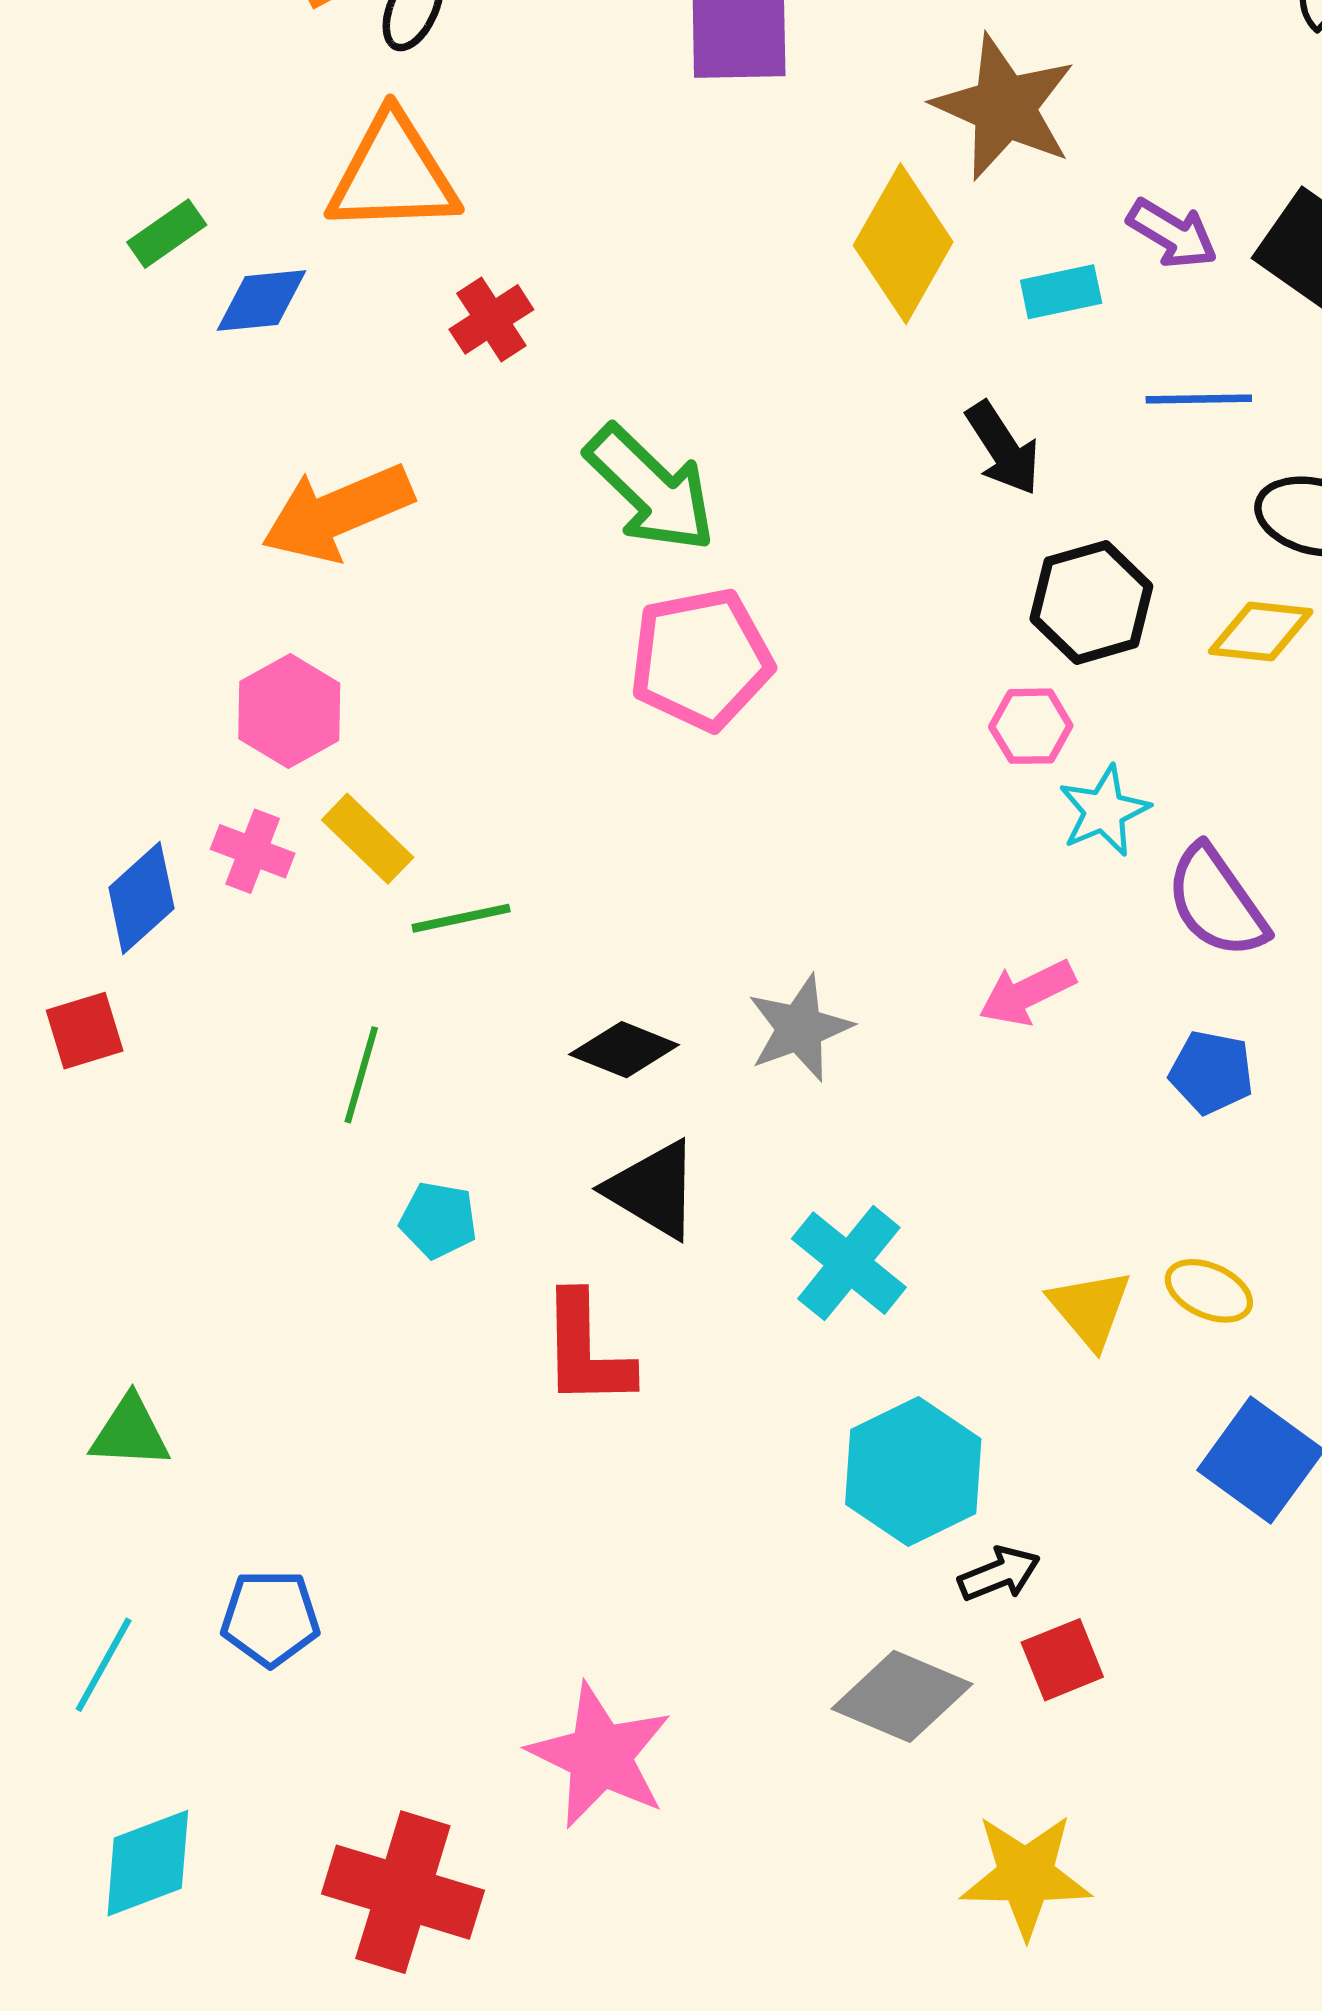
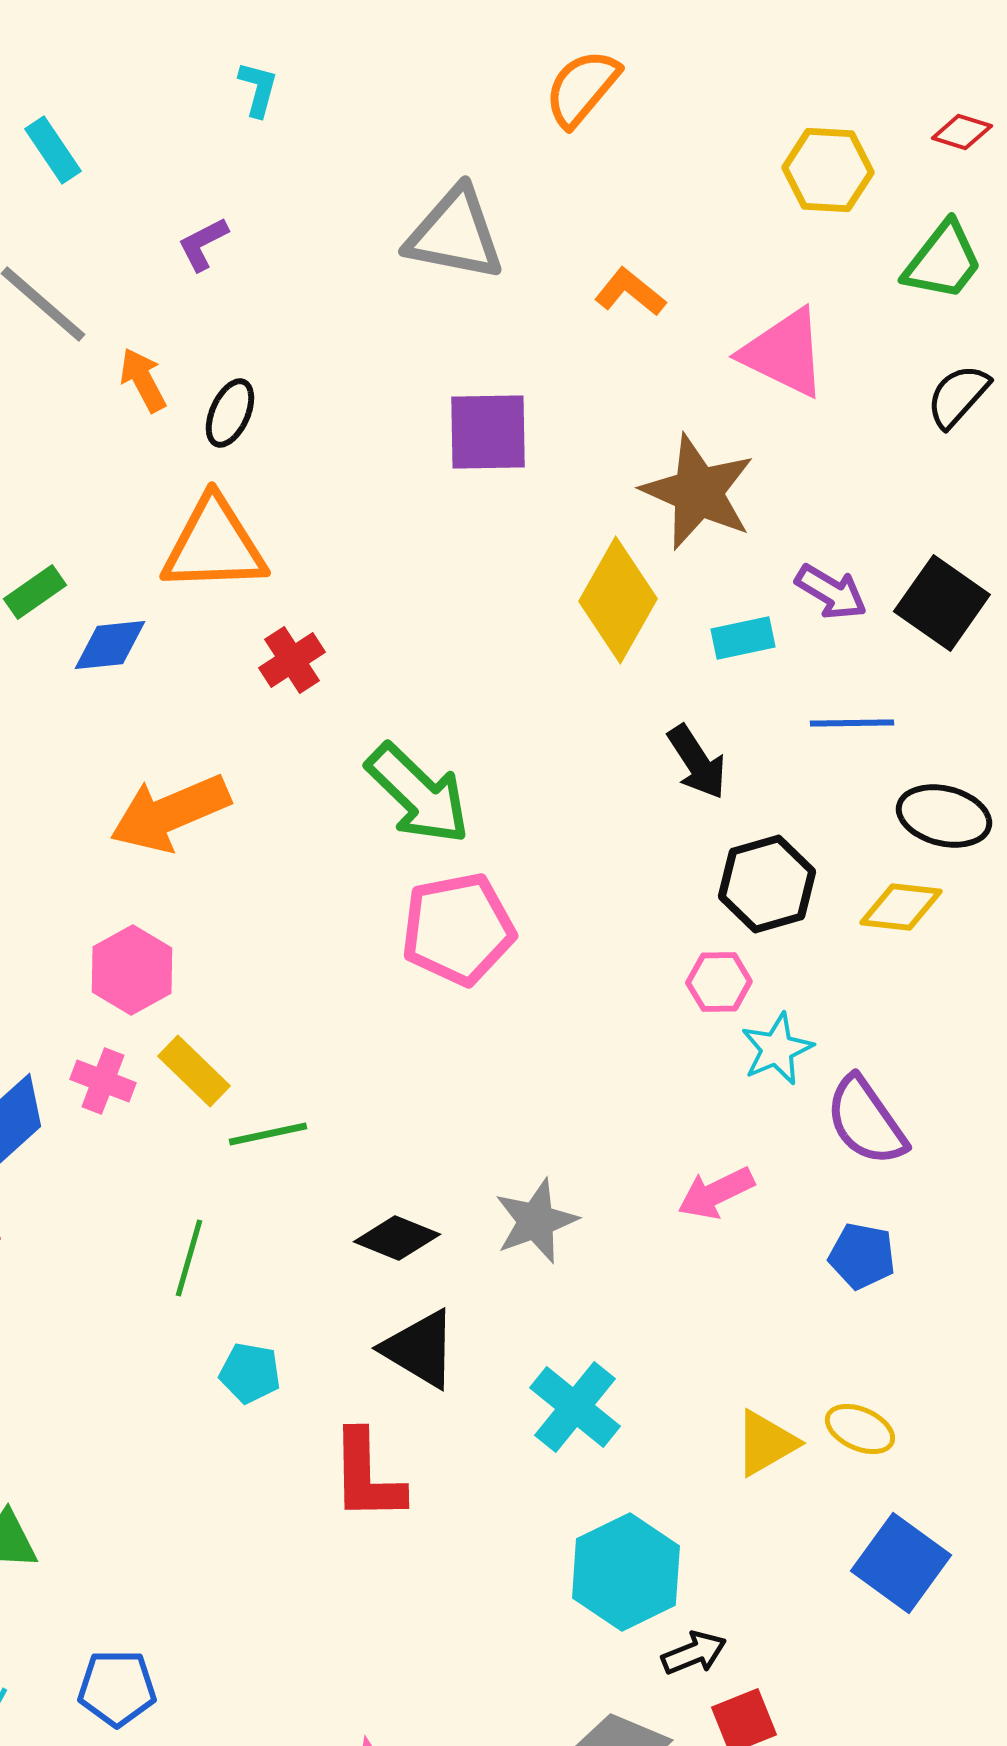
yellow triangle: (1090, 1309) -> (766, 1443), turned 40

